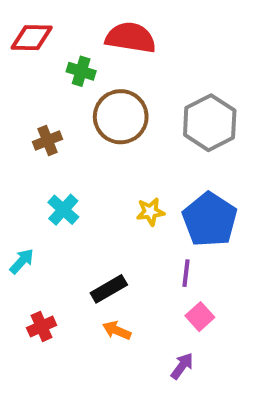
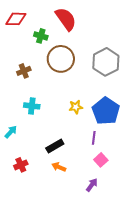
red semicircle: (131, 38) -> (66, 19), turned 45
cyan cross: (63, 210) -> (32, 106), turned -35

